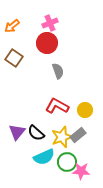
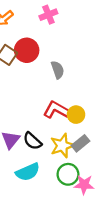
red circle: (47, 43) -> (27, 50), moved
yellow circle: (85, 110) -> (76, 115), moved
cyan semicircle: (44, 157) -> (28, 172), moved

